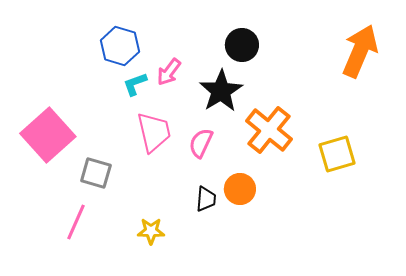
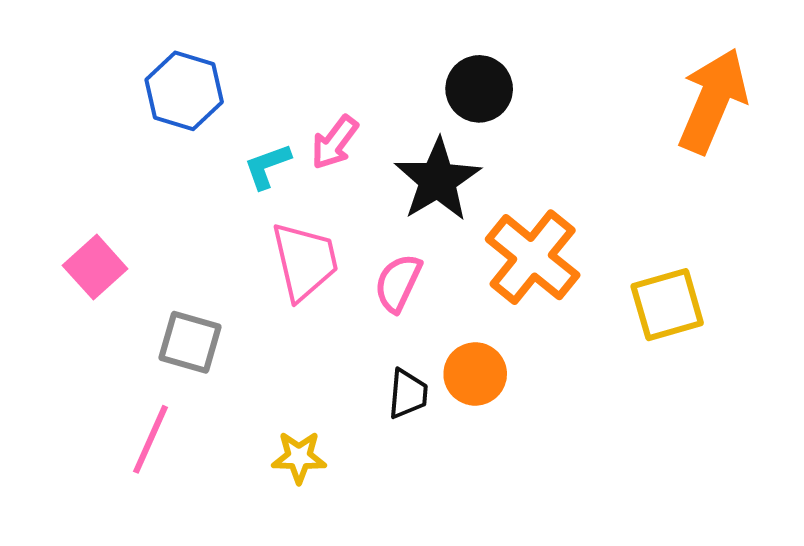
blue hexagon: (120, 46) -> (184, 91), moved
pink square: (48, 135) -> (95, 267), size x0.6

